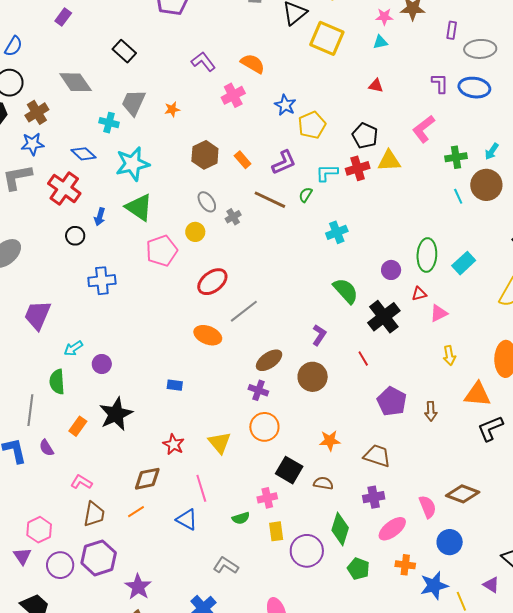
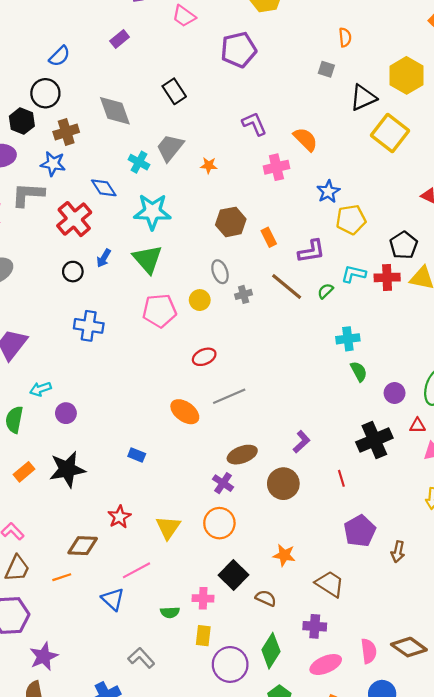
red ellipse: (212, 282) -> (204, 357), size x0.7
green semicircle: (346, 291) -> (359, 371), moved, size x0.7
pink line: (201, 488) -> (137, 570), turned 64

